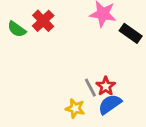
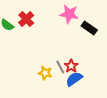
yellow star: (75, 108) -> (45, 73), moved

